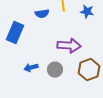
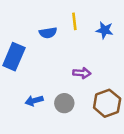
purple arrow: (69, 46) -> (82, 73), size x0.6

